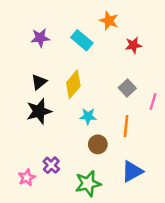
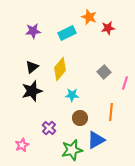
cyan rectangle: (82, 40) -> (67, 33), turned -66
red star: (133, 45) -> (108, 28), moved
orange line: (126, 126) -> (111, 112), moved
purple cross: (51, 165) -> (49, 128), moved
blue triangle: (132, 171) -> (96, 140), moved

